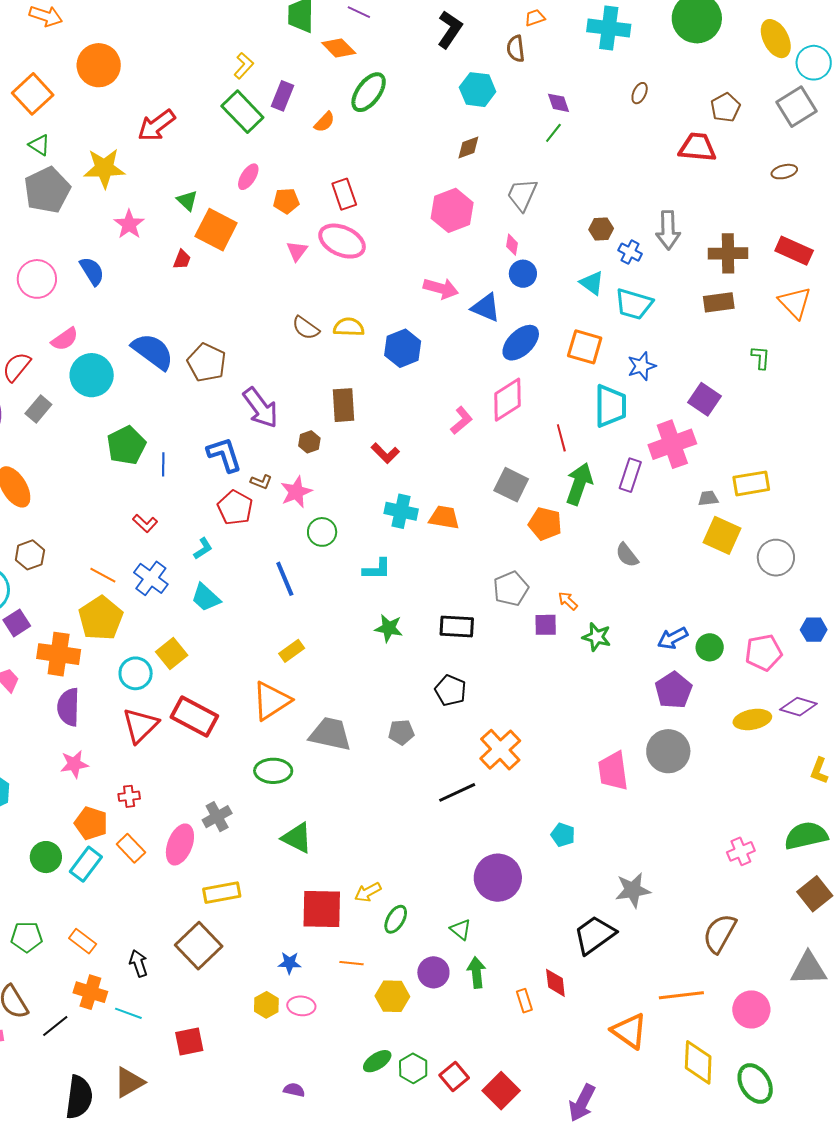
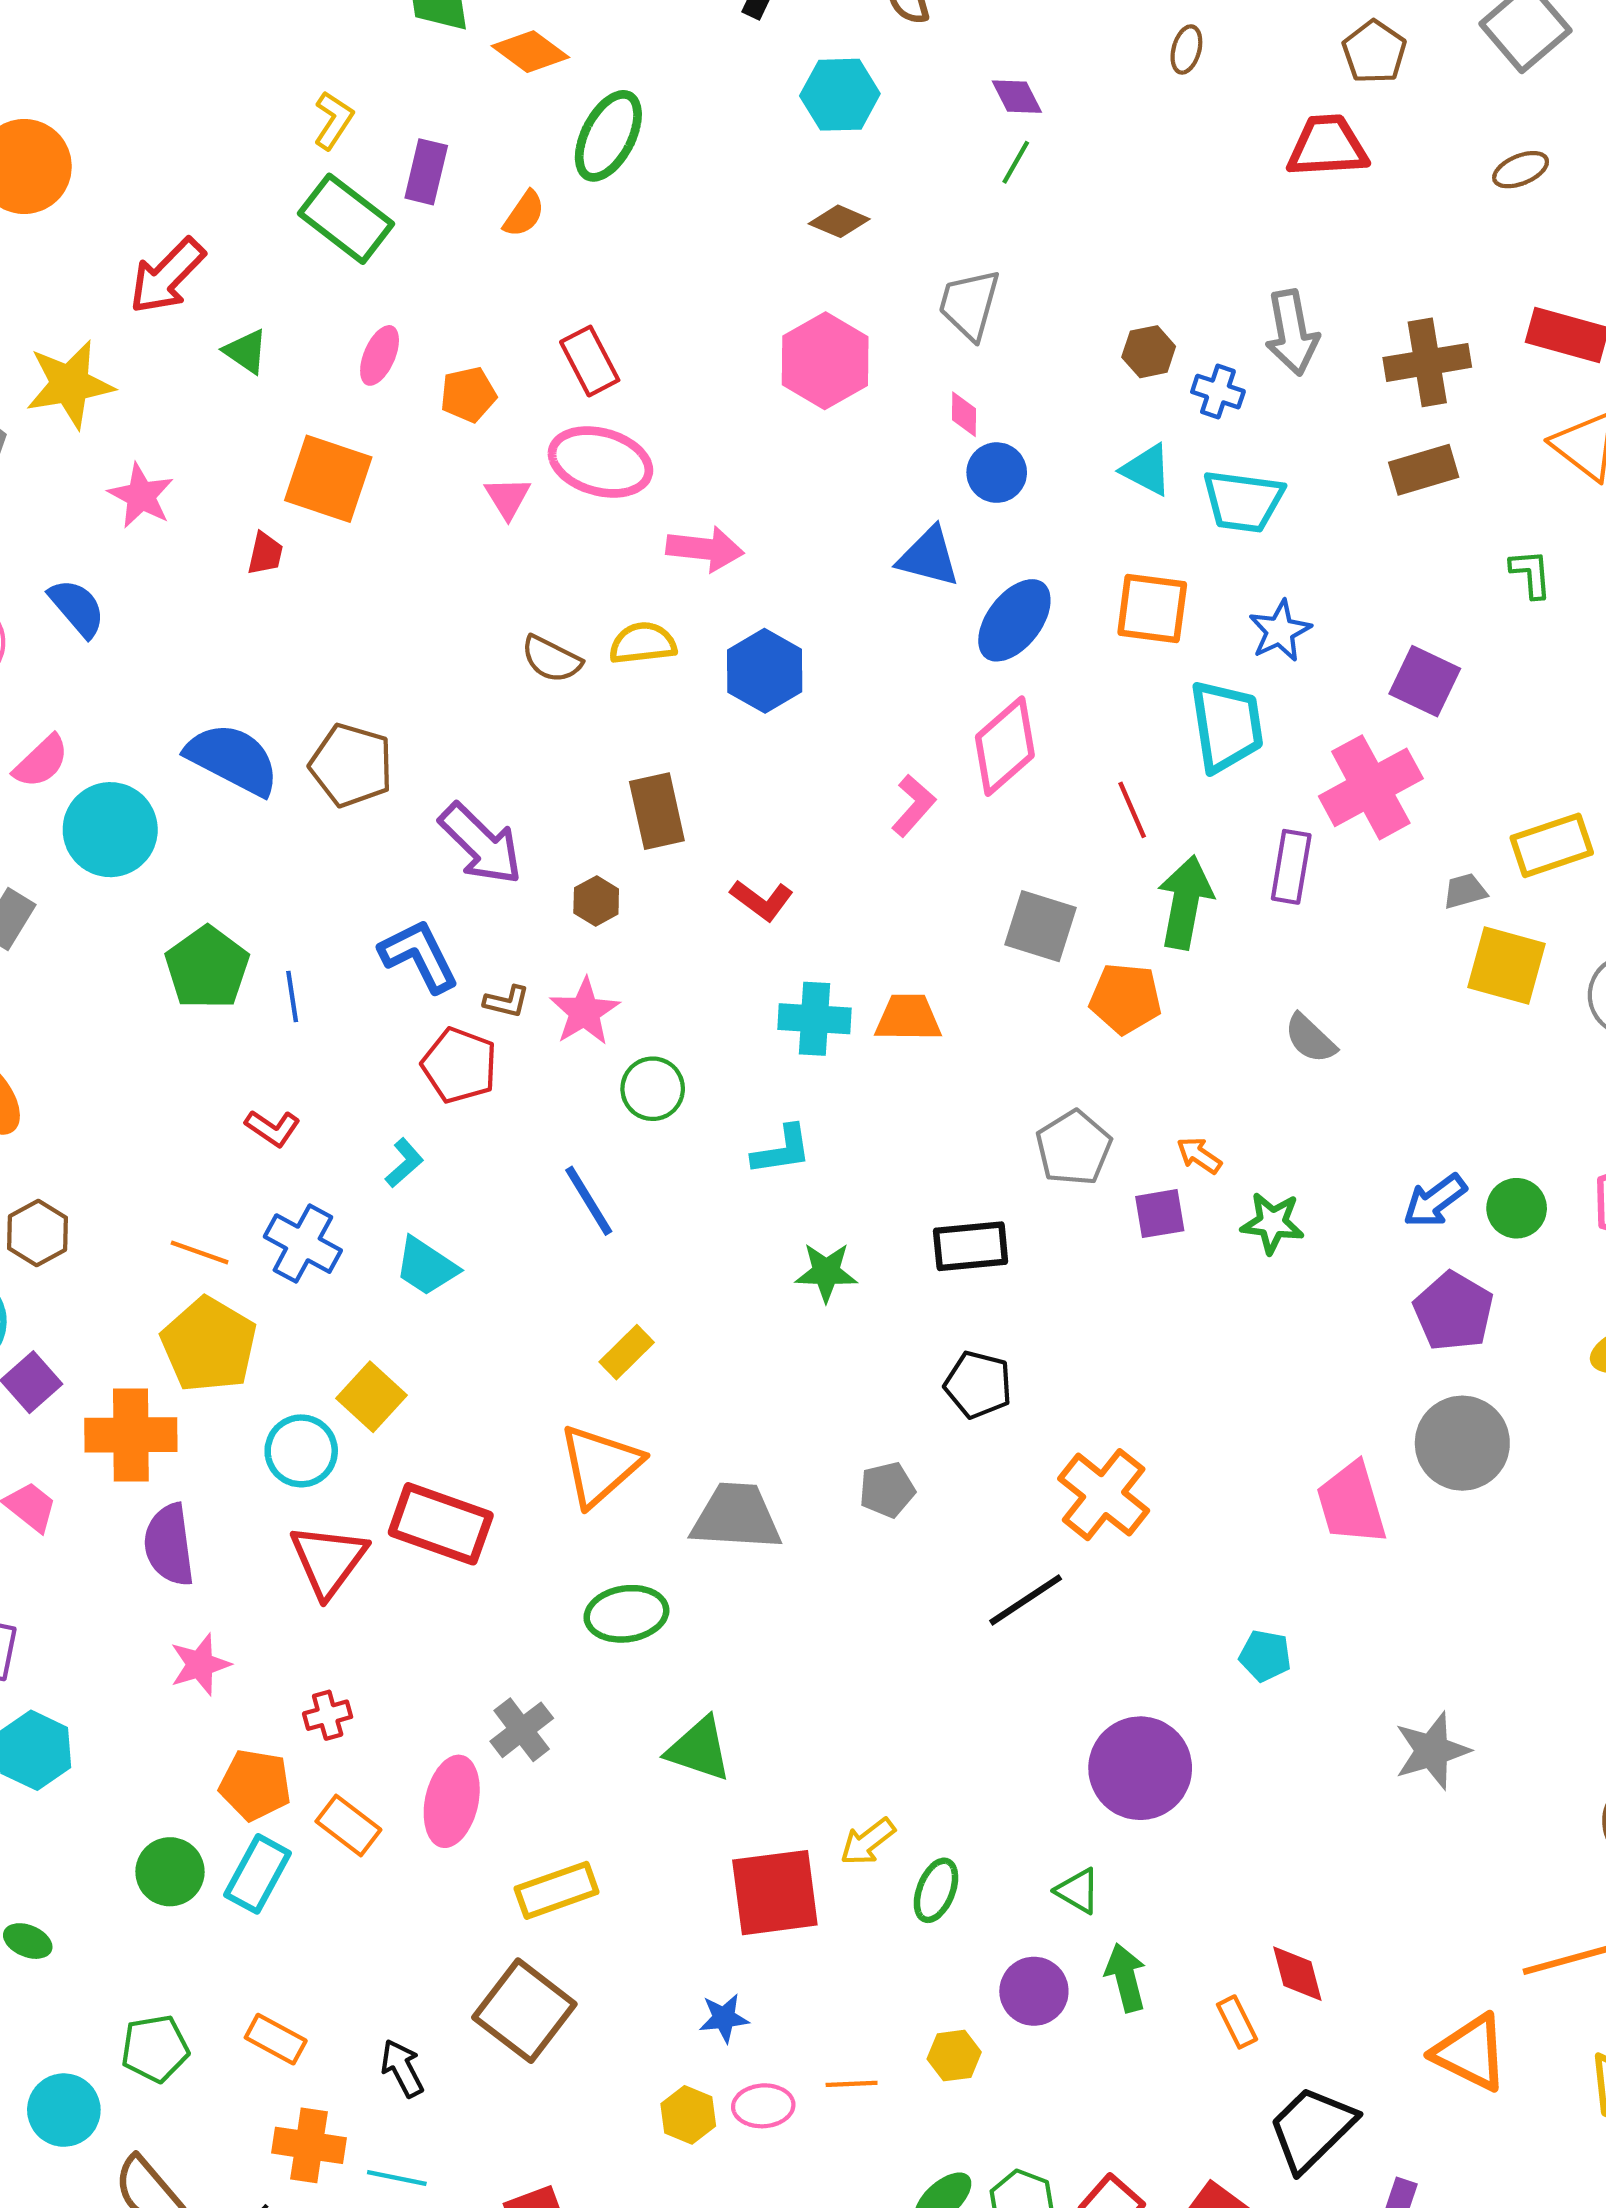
brown diamond: (468, 147) -> (839, 221), turned 52
green triangle: (187, 201) -> (246, 351), moved
pink arrow: (441, 288) -> (705, 549), moved
black trapezoid: (595, 935) -> (1312, 2129), moved
orange line: (352, 963) -> (852, 2084), moved
yellow hexagon: (392, 996) -> (954, 2056), size x0.7

